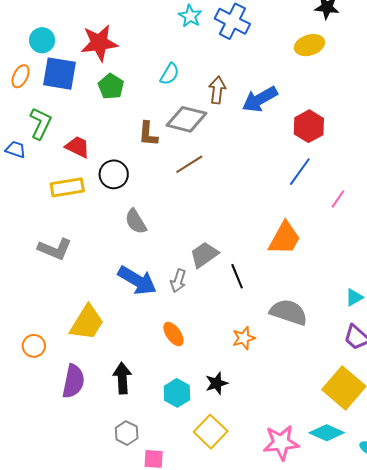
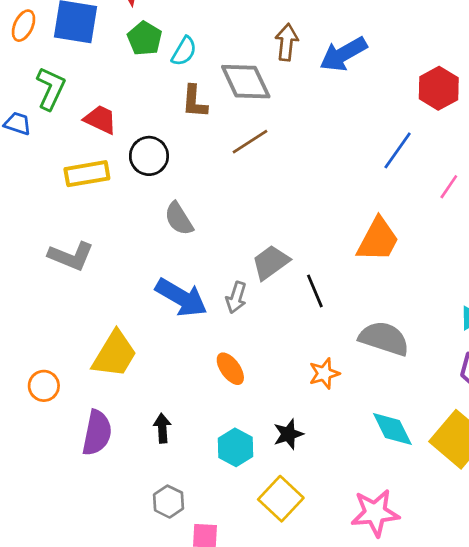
cyan semicircle: (170, 74) -> (184, 51), moved
gray diamond: (186, 119) -> (246, 82), turned 51
red hexagon: (309, 126) -> (439, 88), moved
black arrow: (122, 378) -> (162, 428), size x0.7
cyan diamond: (327, 433) -> (392, 429), moved, turned 40

